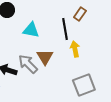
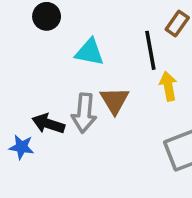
gray arrow: (28, 64) -> (84, 113), turned -130

